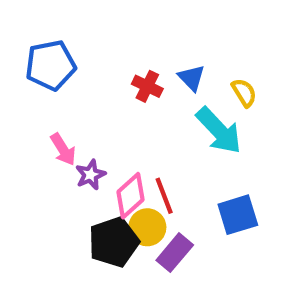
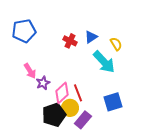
blue triangle: (192, 78) -> (91, 37), turned 40

